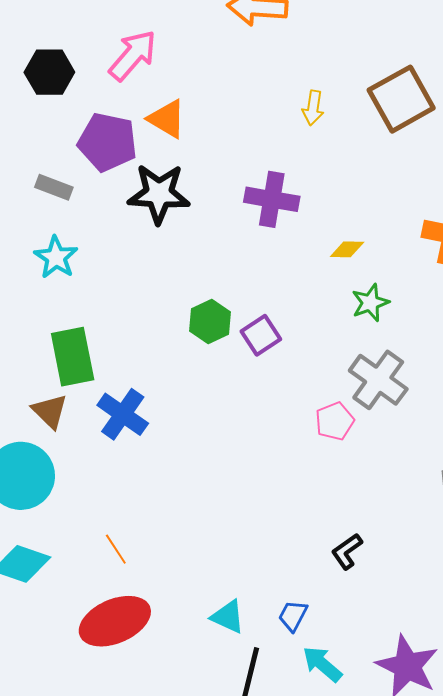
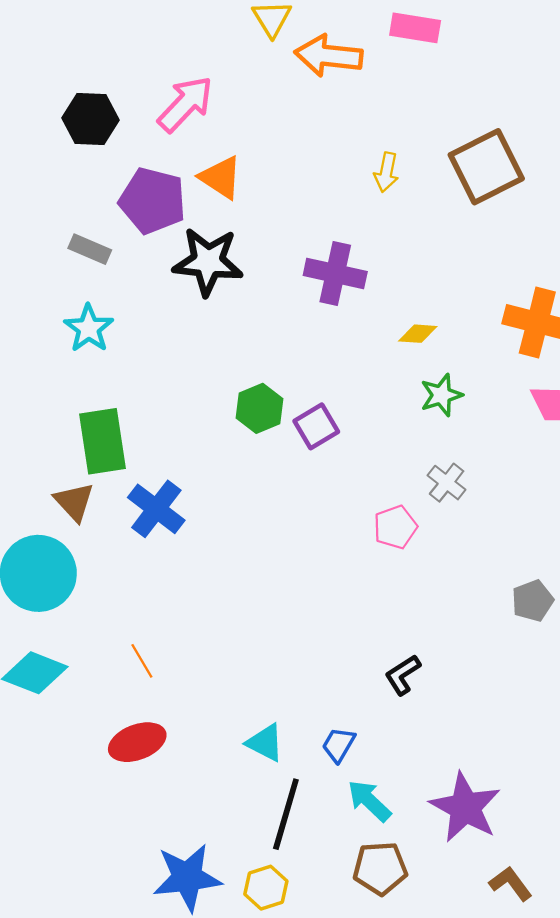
gray cross: (378, 380) -> (447, 483), size x0.6
red ellipse: (115, 621) -> (137, 742), size x0.7

